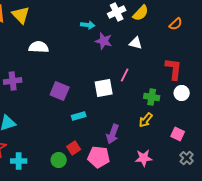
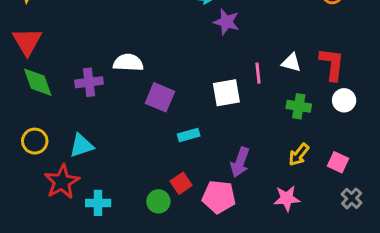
white triangle: (136, 43) -> (291, 63), moved
white semicircle: (39, 47) -> (128, 63), moved
pink line: (125, 75) -> (258, 73), turned -32
yellow arrow: (146, 120) -> (299, 155), moved

